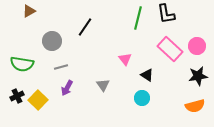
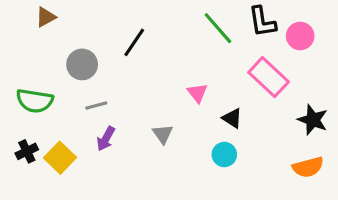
green line: (138, 18) -> (218, 28), turned -55
pink circle: (197, 46) -> (300, 36), moved
black star: (198, 76) -> (313, 120), turned 30

